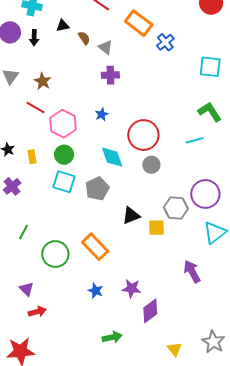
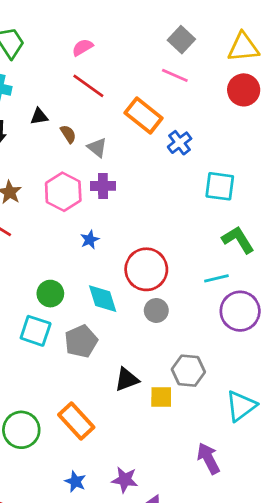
cyan square: (210, 67) -> (220, 186), moved
pink hexagon: (63, 124) -> (63, 192), moved
green circle: (64, 155) -> (50, 294), moved
purple circle: (205, 194) -> (240, 311), moved

